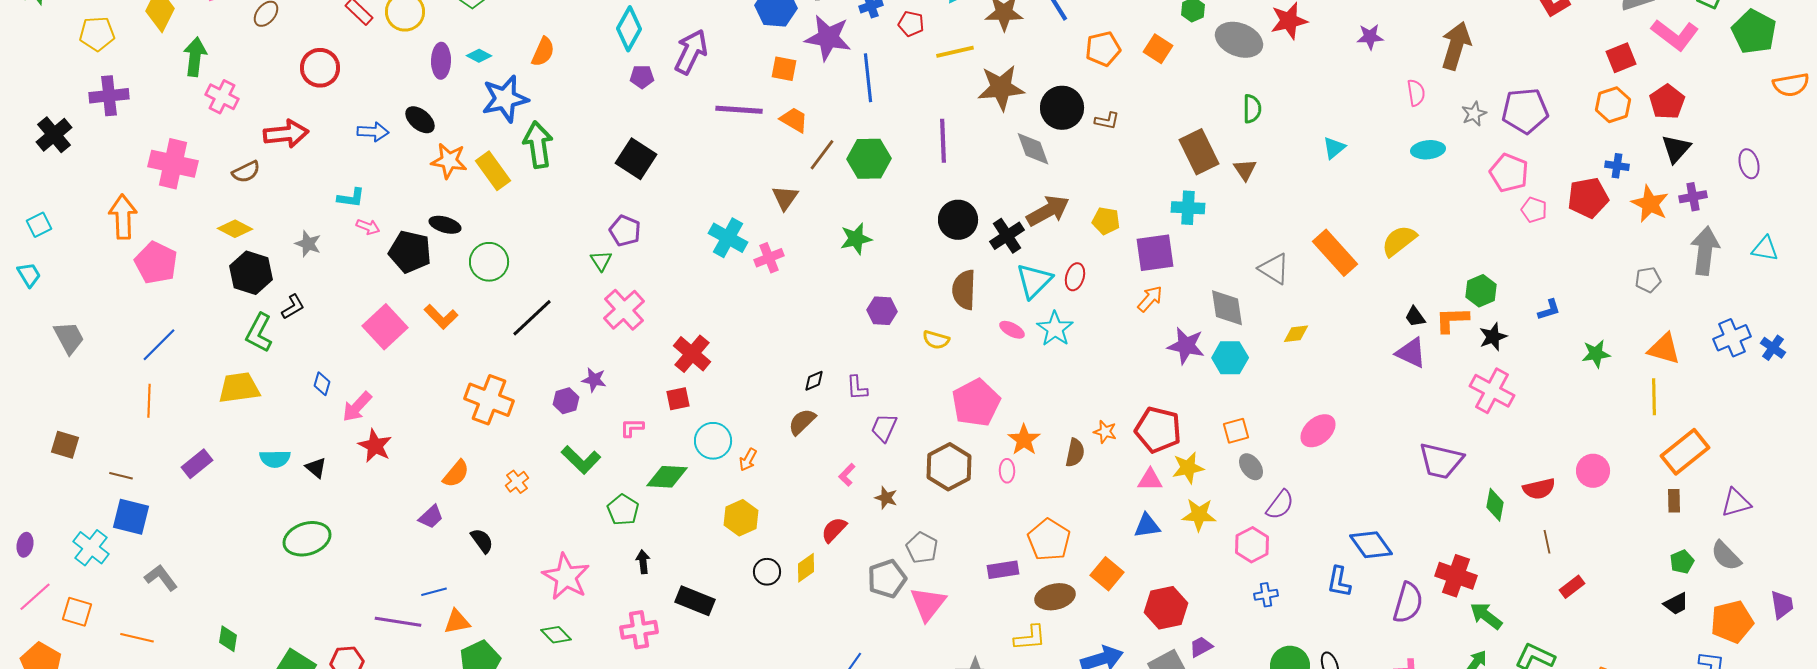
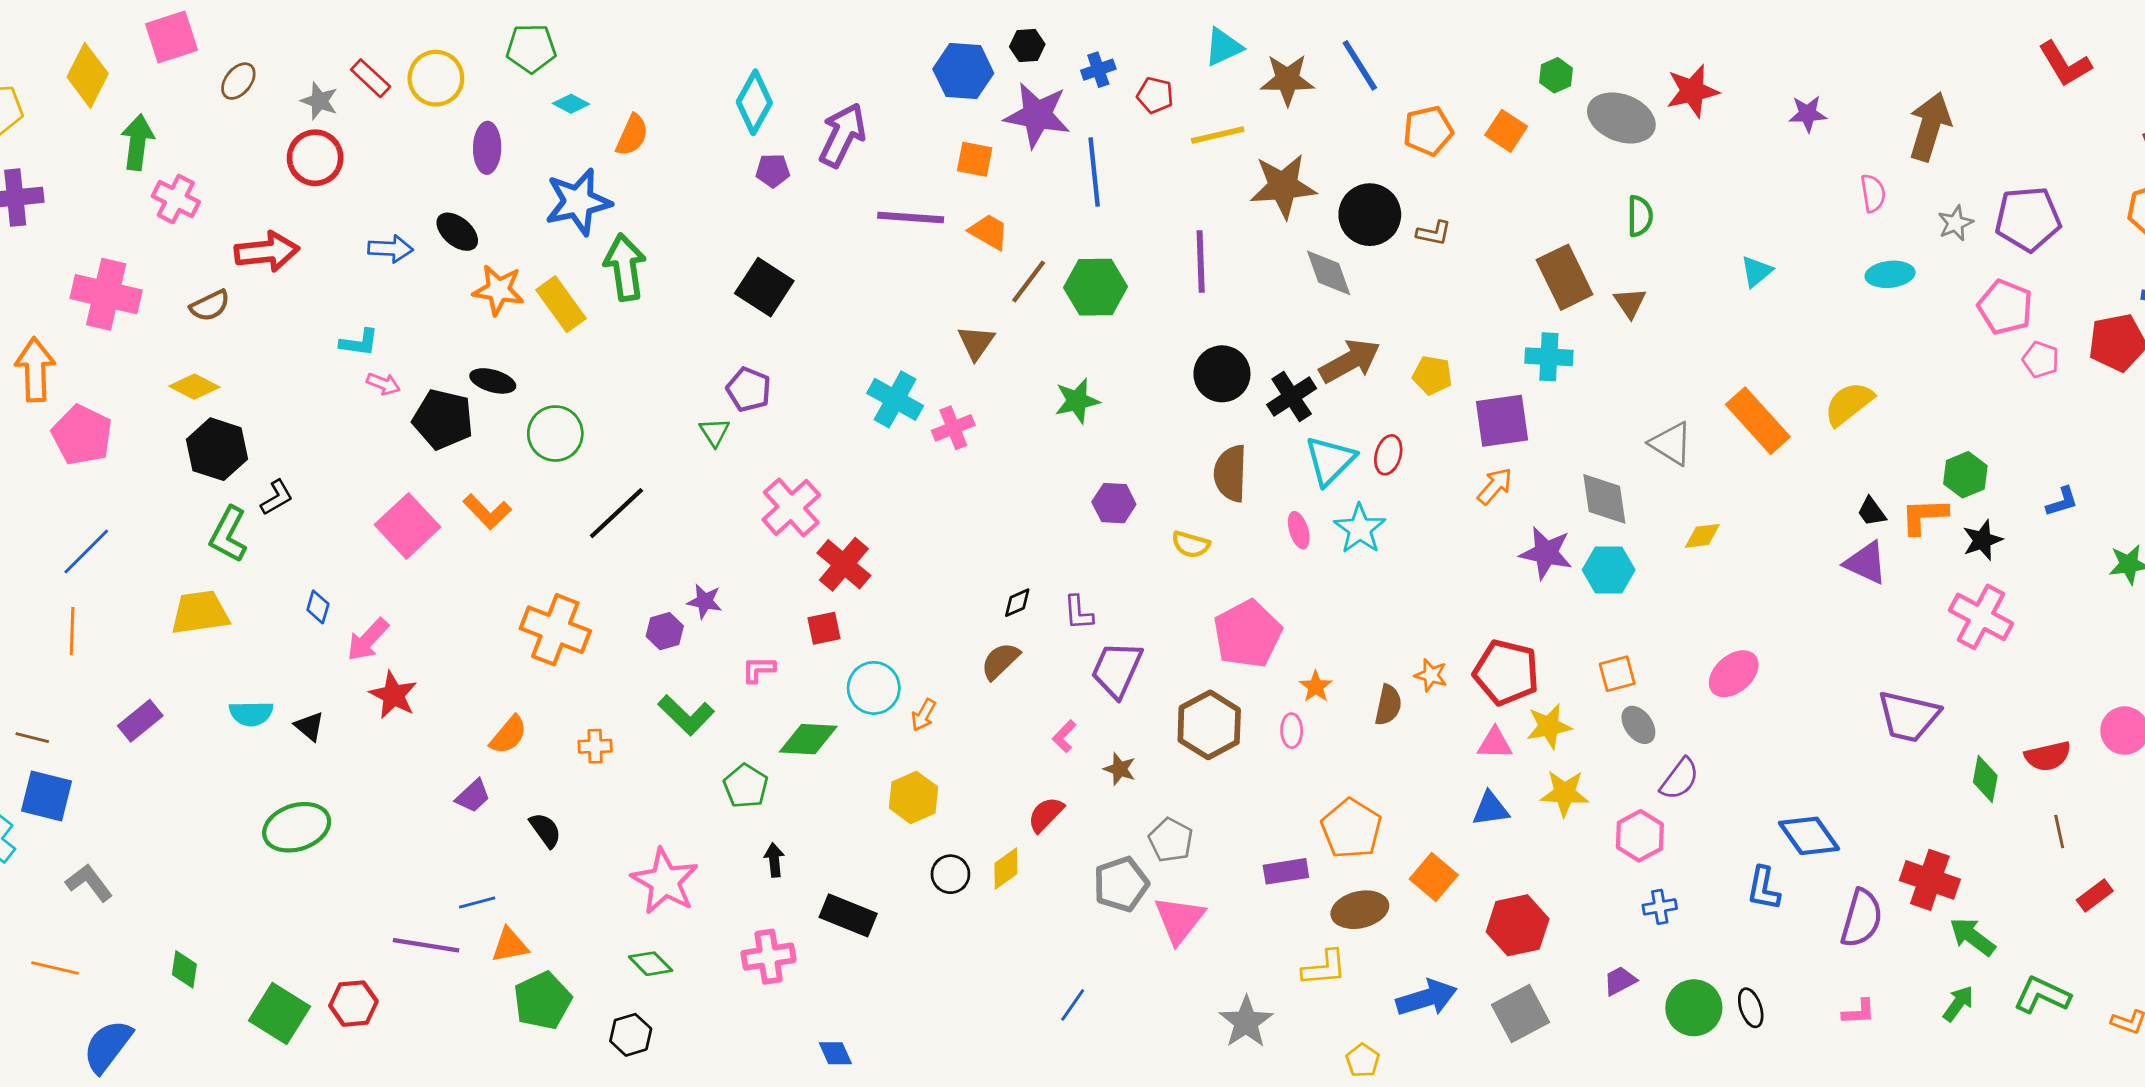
cyan diamond: (479, 56) -> (571, 104), moved
gray star: (308, 244) -> (319, 101), moved
pink cross: (624, 310) -> (791, 507), moved
pink ellipse: (1012, 330) -> (1299, 530), turned 45
purple trapezoid: (884, 428) -> (1117, 669), size x1.4
orange star: (1024, 440) -> (1316, 687), size x0.7
orange cross: (517, 482) -> (595, 746), turned 35
purple trapezoid: (1201, 647) -> (1620, 981), moved

